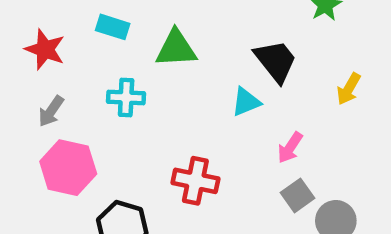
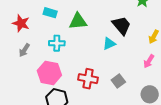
pink arrow: (290, 148) -> (149, 61), moved
pink hexagon: (68, 168) -> (49, 73), moved
gray square: (298, 195) -> (118, 81), moved

